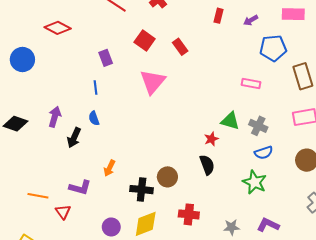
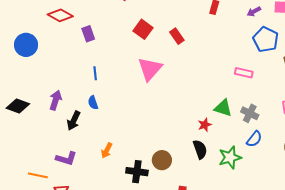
purple arrow: (251, 20) -> (254, 11), moved
blue pentagon: (273, 48) -> (266, 39), turned 30
purple rectangle: (106, 58) -> (88, 34), moved
blue semicircle: (264, 153) -> (254, 139), turned -36
green star: (255, 182) -> (230, 157), moved, turned 30
purple L-shape: (80, 187) -> (66, 158), moved

